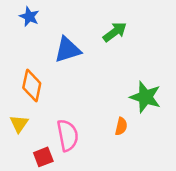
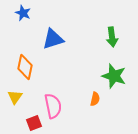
green arrow: (115, 32) -> (112, 37), moved, turned 120

